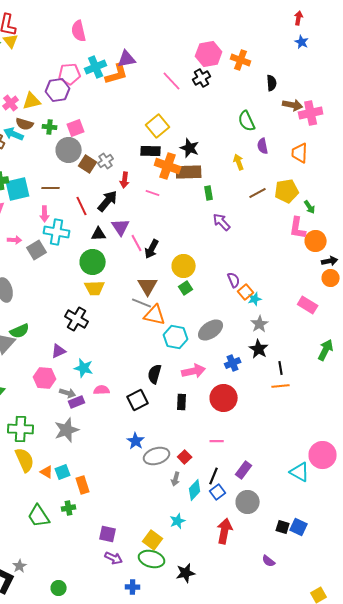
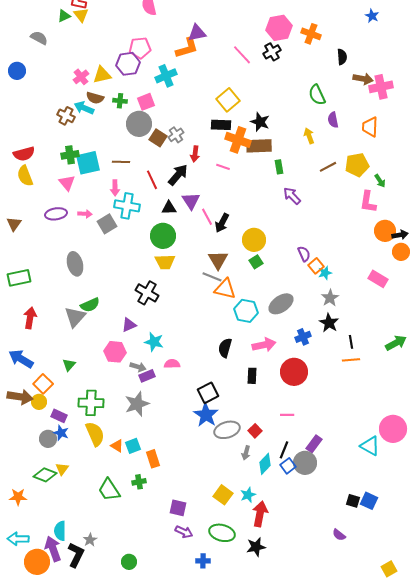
cyan cross: (96, 67) -> (166, 76), moved
orange circle: (316, 241) -> (385, 231), moved
green arrow: (326, 350) -> (396, 343), moved, turned 35
black square: (138, 400) -> (208, 393), moved
blue star: (136, 441) -> (206, 415), size x1.4
gray circle: (248, 502) -> (305, 463), moved
red arrow: (225, 531) -> (260, 514), moved
yellow square: (153, 540) -> (223, 495), moved

